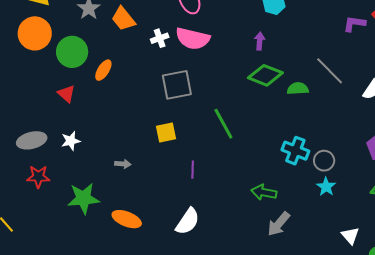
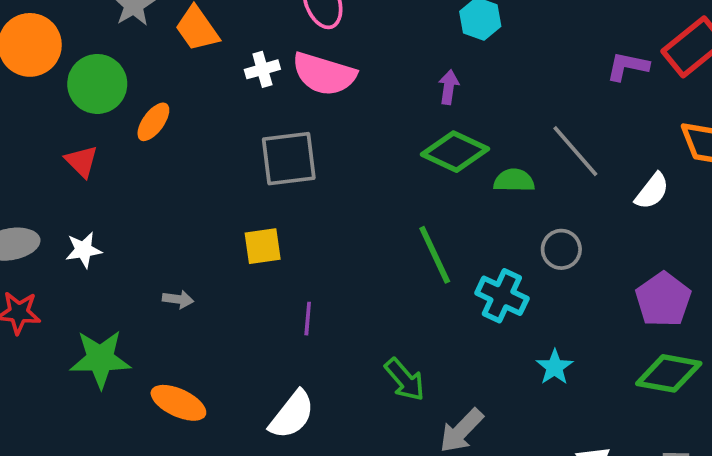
green line: (223, 124) -> (435, 255), moved
gray circle: (324, 161) -> (561, 249), moved
green arrow: (264, 192) -> (405, 380), moved, turned -145

